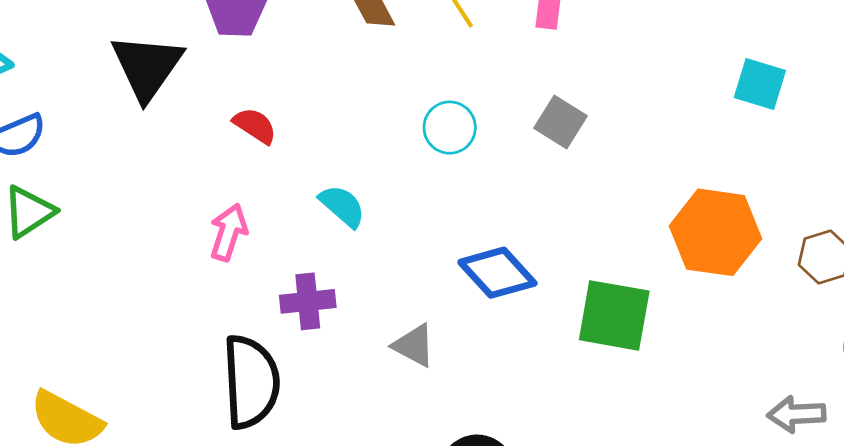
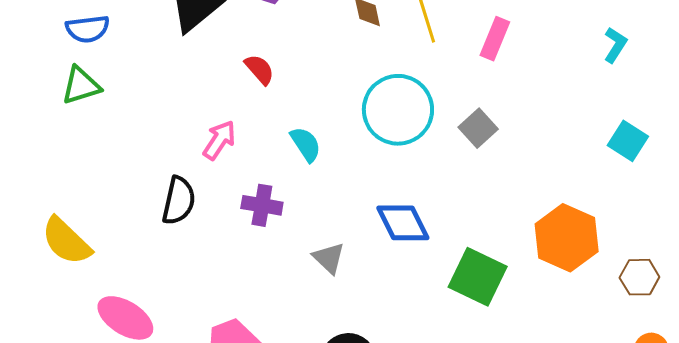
cyan circle: (450, 128) -> (398, 110), size x1.8
black semicircle: (251, 382) -> (179, 201), moved, size x0.7

